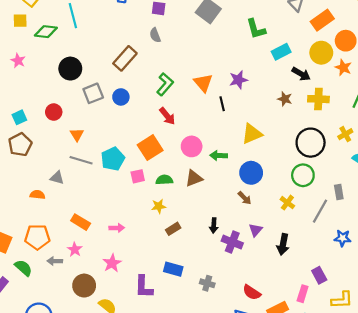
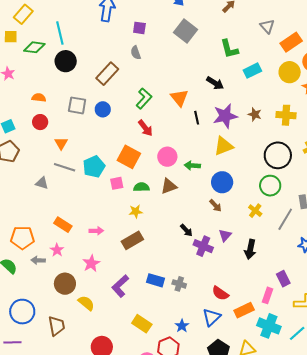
black circle: (70, 69) -> (66, 61), moved
black arrow: (301, 74) -> (215, 83), moved
purple star: (238, 80) -> (225, 116), moved, size x1.4
gray square: (93, 93) -> (77, 105), turned 30
orange square: (150, 148) -> (129, 157), turned -30
orange semicircle: (37, 195) -> (39, 98), moved
black arrow: (214, 225) -> (186, 230), turned -48
brown rectangle: (173, 229) -> (132, 240), moved, size x1.5
blue rectangle: (173, 269) -> (156, 280), moved
purple L-shape: (144, 287) -> (120, 286), turned 45

